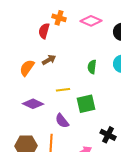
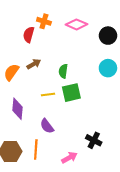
green semicircle: (92, 67) -> (63, 71), moved
purple diamond: (33, 104) -> (17, 109), turned 70
green square: (86, 104) -> (71, 93), moved

